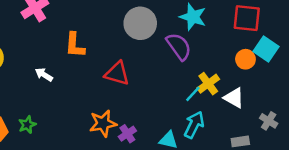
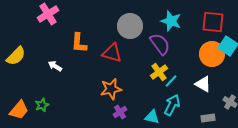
orange circle: (245, 59) -> (212, 54), size x1.6
red triangle: (117, 73) -> (112, 53), moved
yellow cross: (208, 84) -> (159, 72), moved
orange star: (103, 123) -> (111, 89), moved

